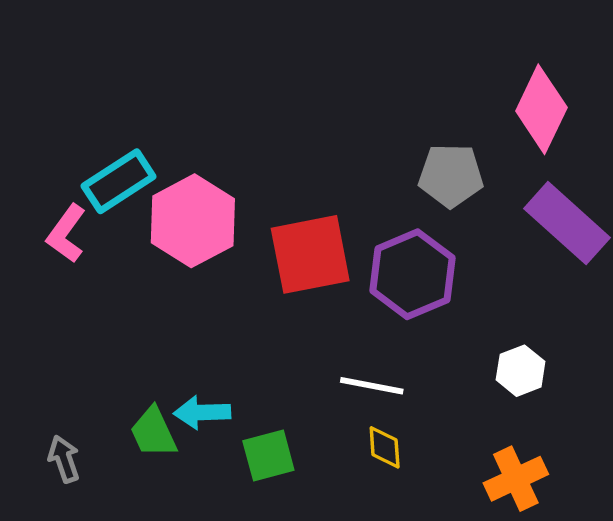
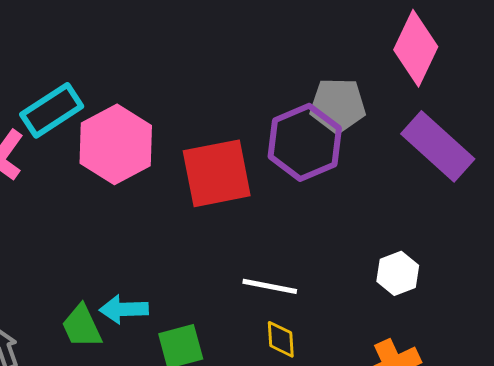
purple hexagon: (412, 274) -> (305, 142), moved

